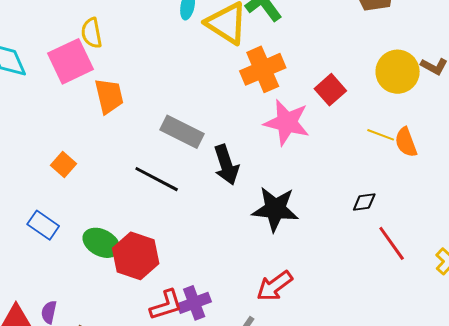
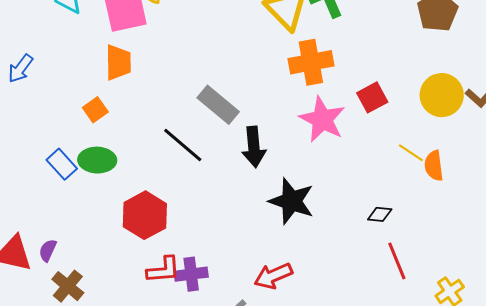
orange trapezoid: (109, 96) -> (118, 62), moved
green ellipse: (101, 243) -> (97, 160), moved, turned -39

